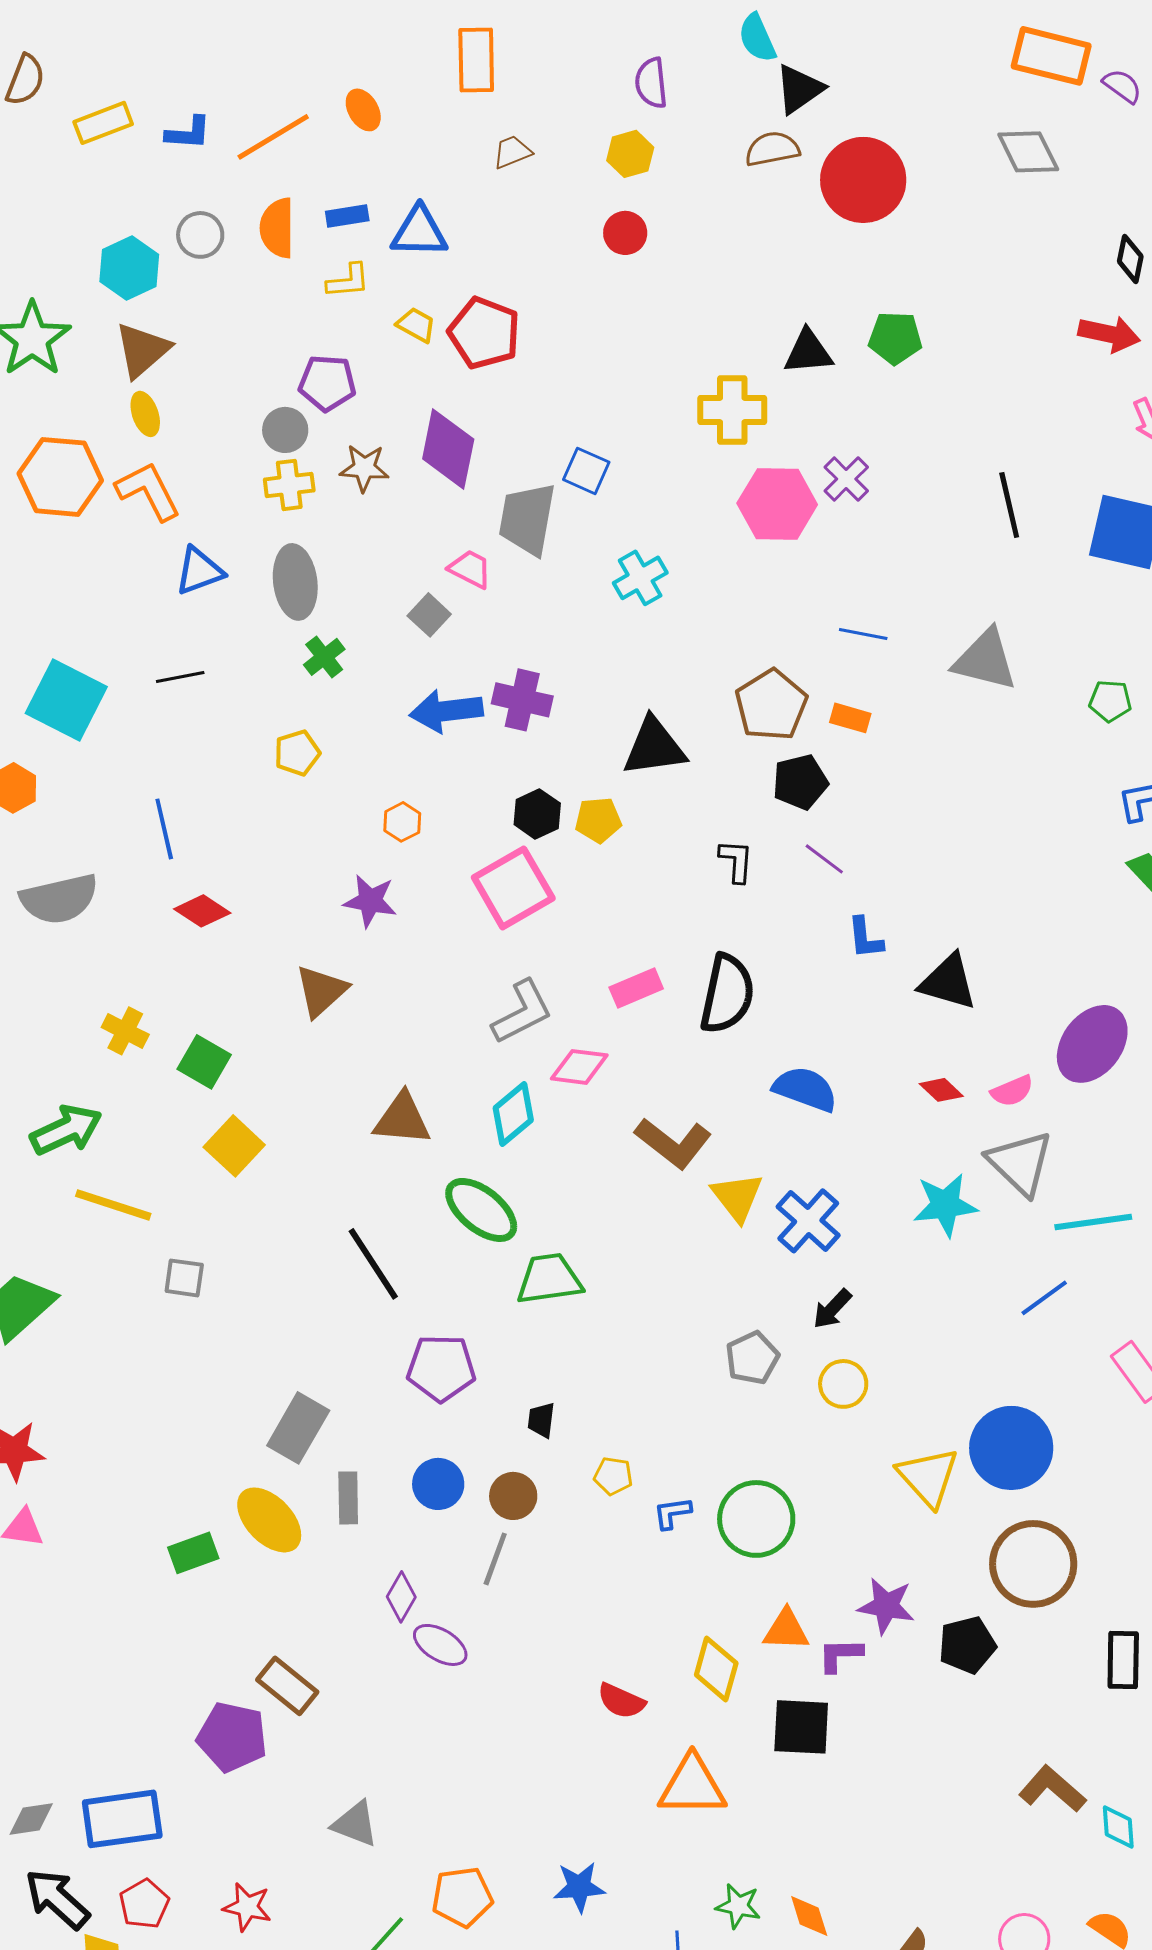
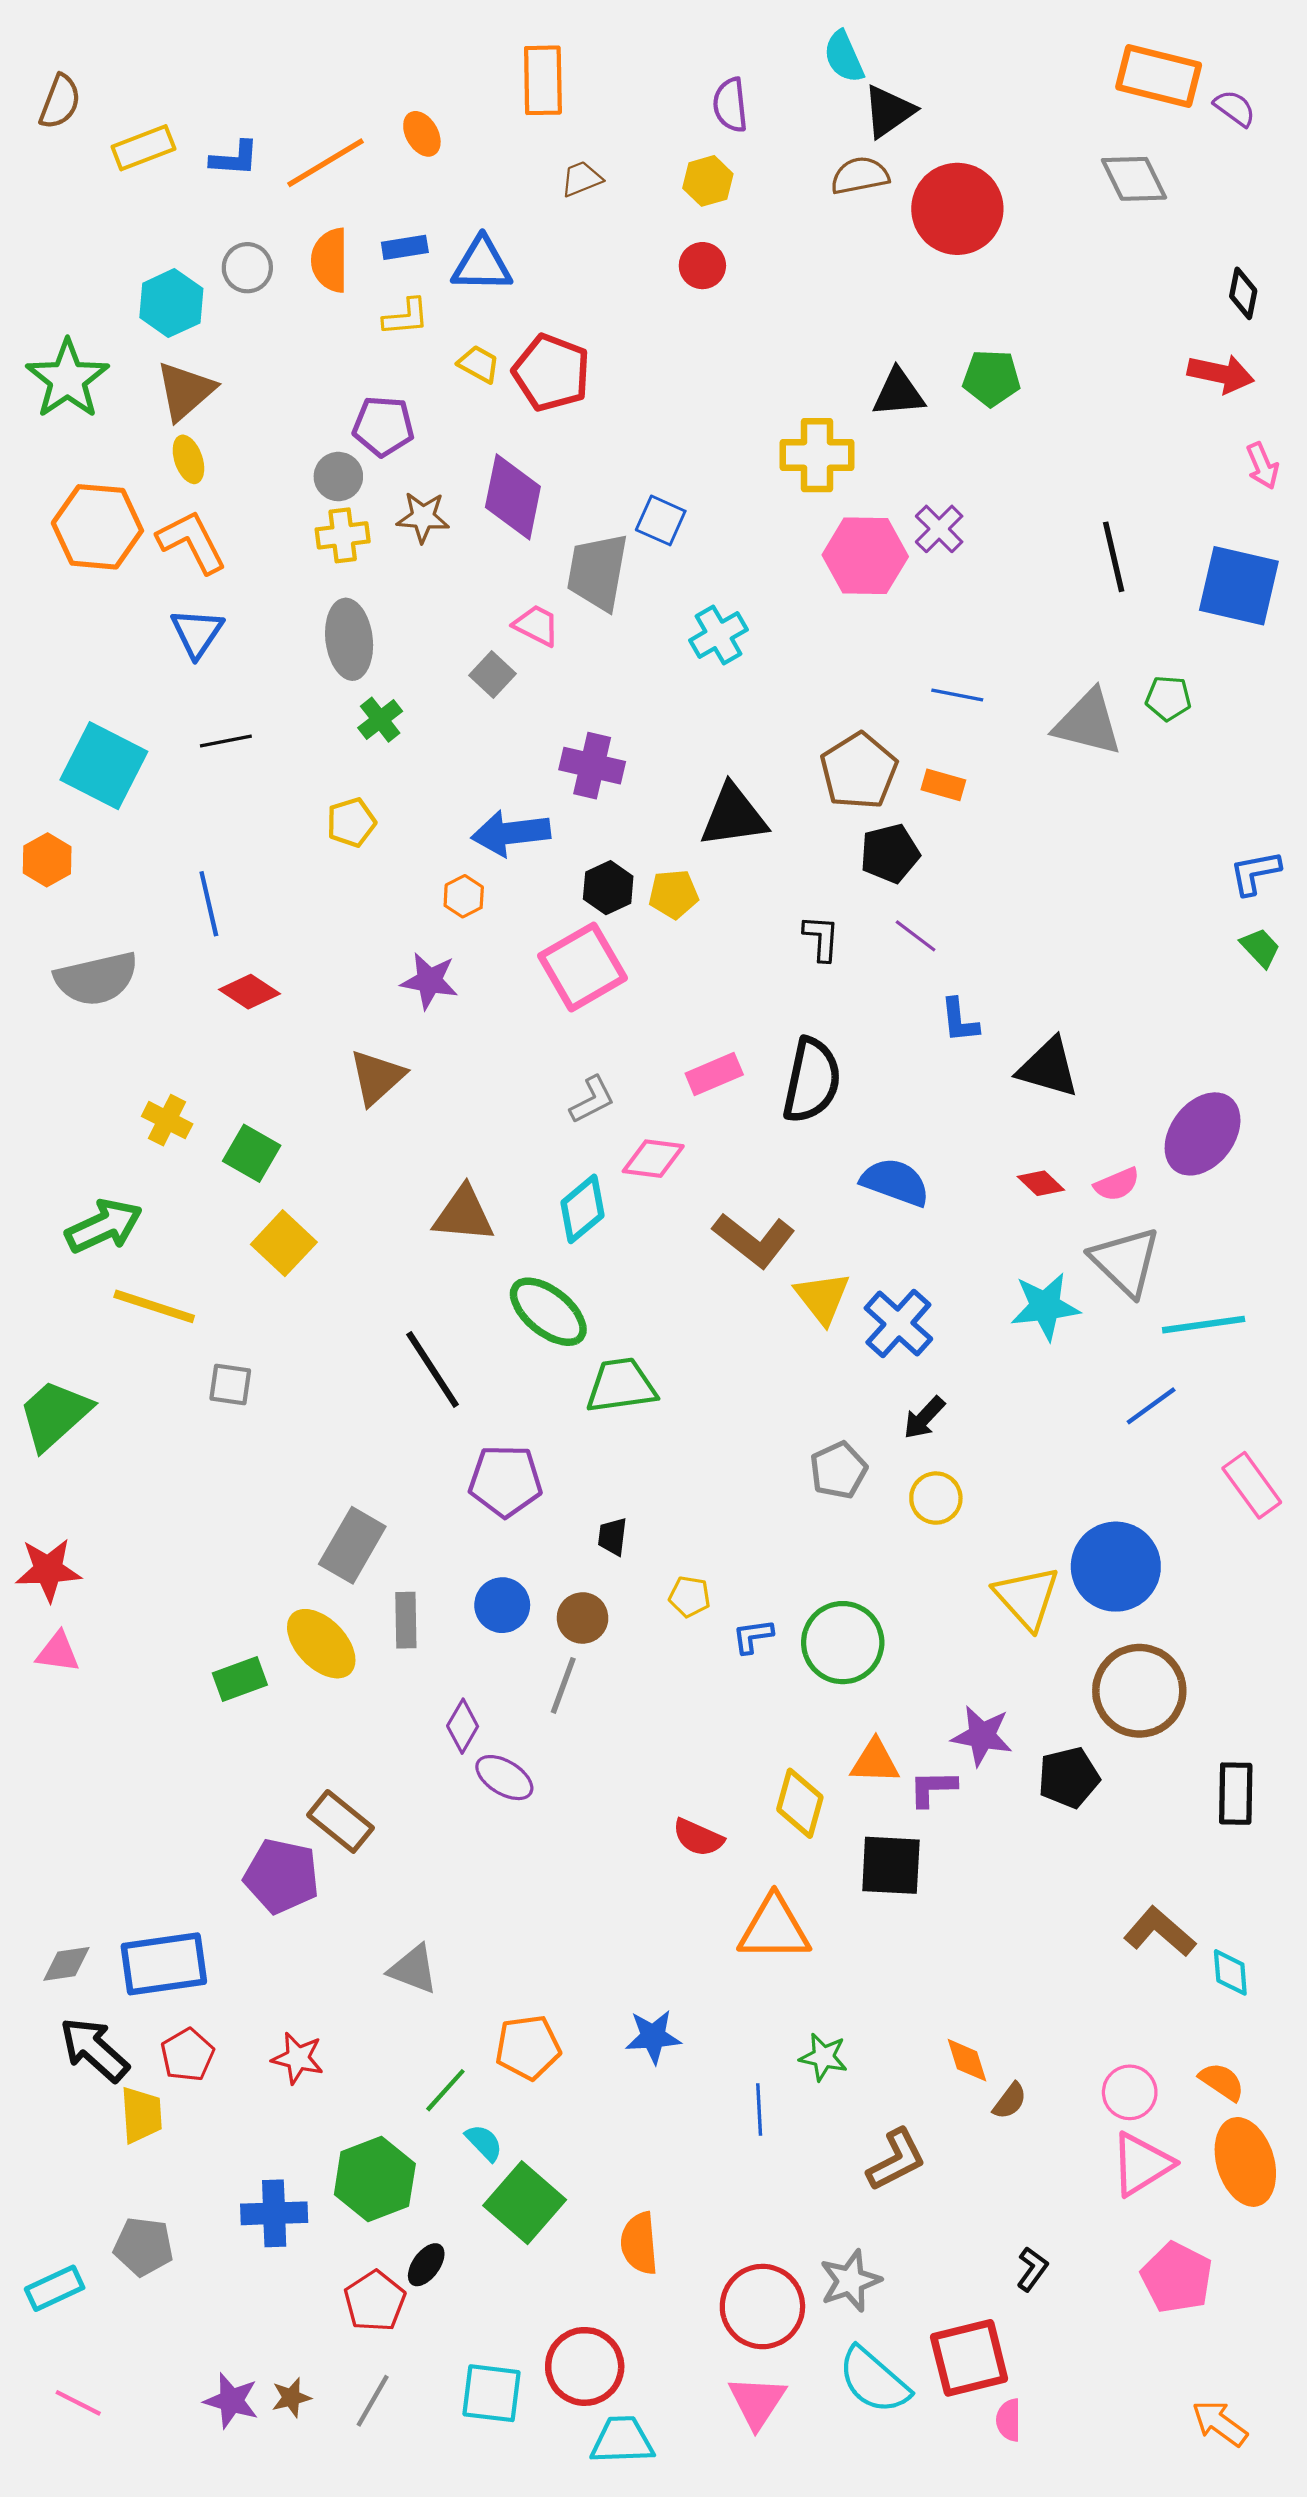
blue triangle: (199, 571) -> (197, 633), moved, turned -36
green pentagon: (1110, 701) -> (1168, 698), moved
blue arrow: (446, 711) -> (511, 833), moved
gray L-shape: (522, 1012) -> (592, 1100), size x0.7
orange diamond: (809, 1916) -> (967, 2060), moved

